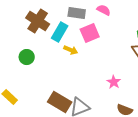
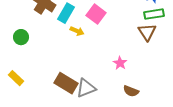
pink square: (90, 33) -> (96, 14), turned -30
green circle: (27, 57) -> (21, 37), moved

